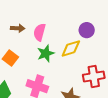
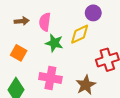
green star: (46, 53) -> (54, 43), turned -30

